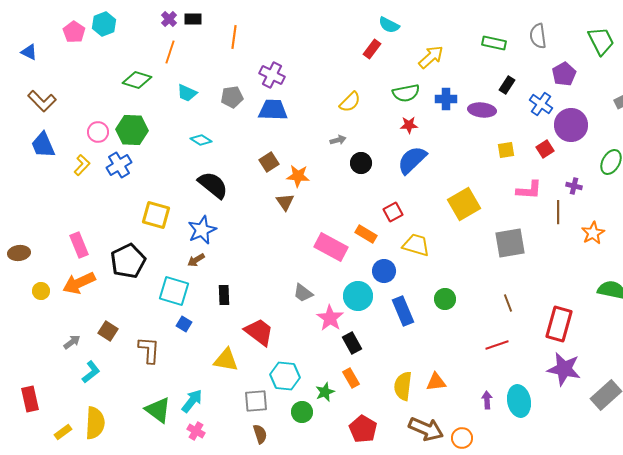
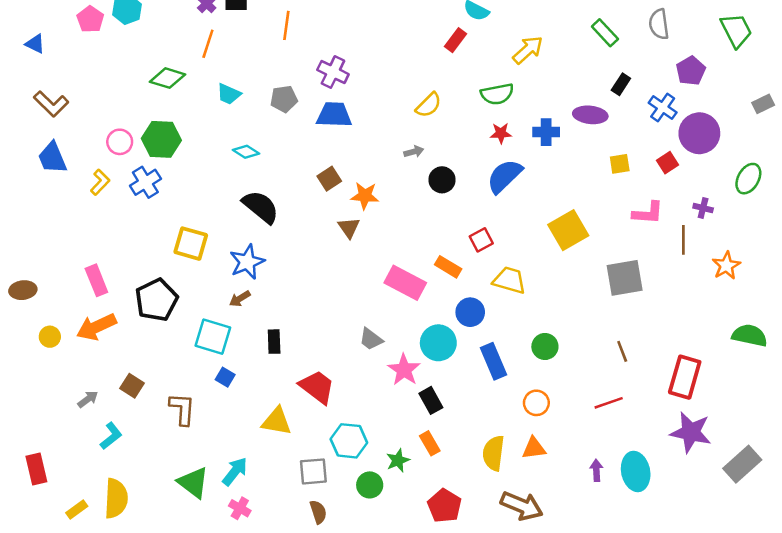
green rectangle: (494, 43) -> (605, 33), turned 35
blue cross: (446, 99) -> (546, 132), moved
orange circle: (462, 438) -> (536, 403), moved

